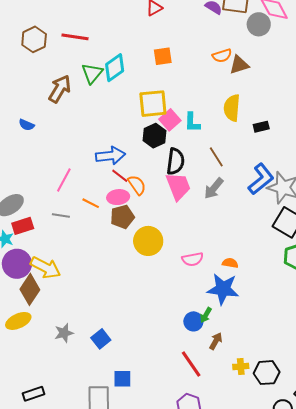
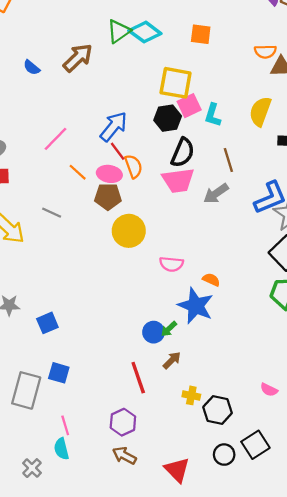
cyan diamond: (115, 68) -> (145, 32), turned 56
brown arrow: (60, 89) -> (78, 58), moved
blue arrow: (110, 156) -> (114, 127), turned -60
pink trapezoid: (178, 186) -> (178, 180), turned 88
gray line: (61, 216) -> (52, 213), moved

